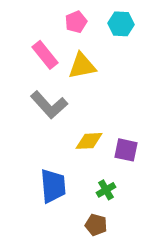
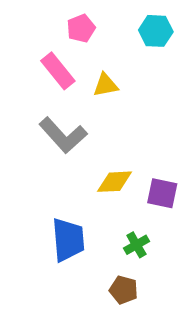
pink pentagon: (76, 22) -> (81, 28), moved
yellow triangle: (82, 66) -> (106, 85), size x0.7

